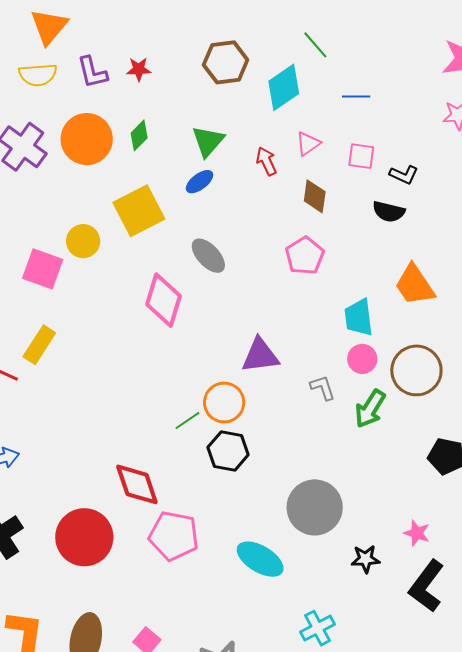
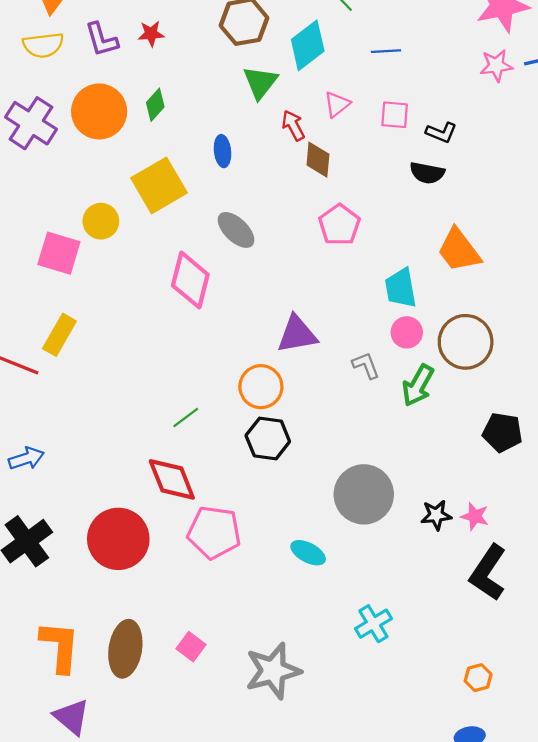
green triangle: (208, 141) -> (260, 82), moved
blue ellipse: (199, 182) -> (223, 151), turned -56
brown diamond: (315, 196) -> (318, 160), moved
green line: (187, 420) -> (186, 417), moved
cyan ellipse: (260, 559) -> (308, 553), size x0.7
black star: (366, 559) -> (436, 515), moved

